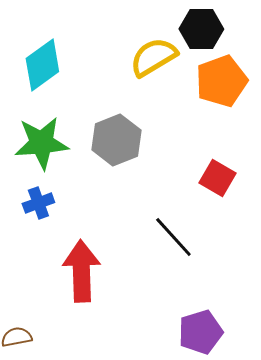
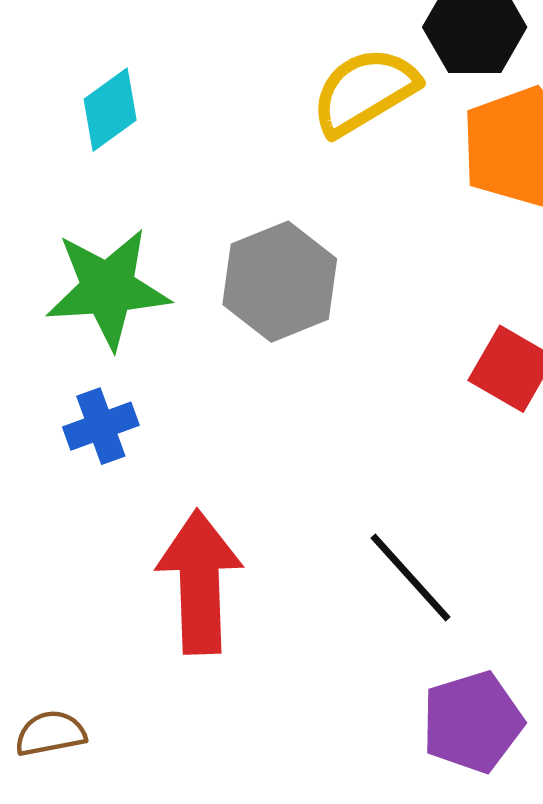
cyan diamond: (42, 65) -> (110, 110), size x0.7
black line: (173, 237) -> (410, 577), moved

